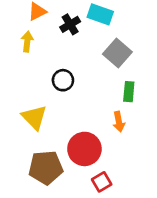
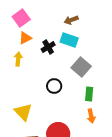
black circle: (63, 80) -> (54, 86), moved
orange arrow: (119, 122) -> (91, 116), moved

